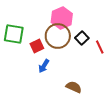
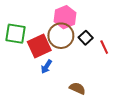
red square: (37, 46) -> (39, 46), size x1.6

